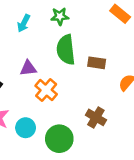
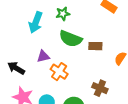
cyan arrow: (24, 23) -> (36, 22), size x1.5
green semicircle: (66, 50) -> (71, 39), turned -55

